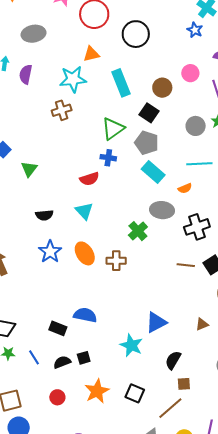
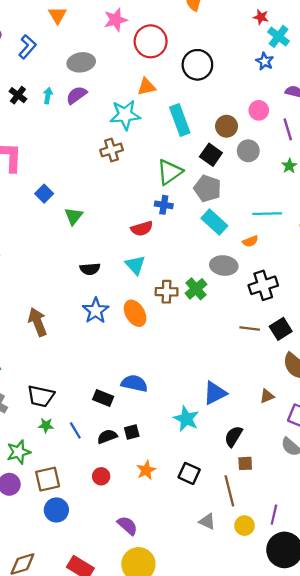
purple semicircle: (26, 74) -> (76, 95), moved, turned 42
gray circle: (196, 126) -> (248, 151), moved
brown cross: (116, 261) -> (167, 292), moved
orange star: (97, 391) -> (146, 470), size x0.7
brown line: (170, 408) -> (229, 491), turned -64

